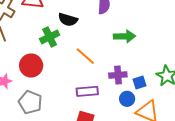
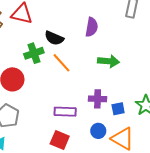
orange line: (85, 56) -> (62, 63), moved
blue circle: (127, 99) -> (98, 131), moved

